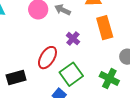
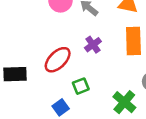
green square: (71, 74) -> (81, 86), size x0.6

